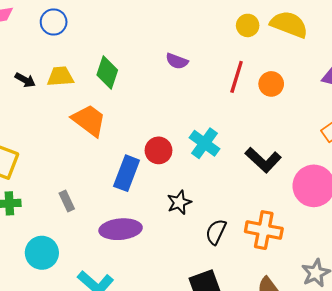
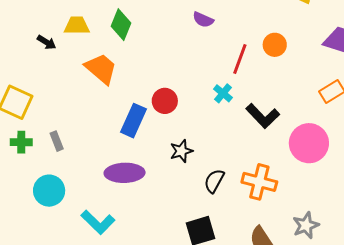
purple semicircle: (177, 61) -> (203, 20), moved
red line: (237, 77) -> (240, 59), moved
black arrow: (25, 80) -> (47, 42), moved
cyan cross: (205, 143) -> (223, 93), moved, size x0.7
gray rectangle: (67, 201) -> (57, 141), moved

